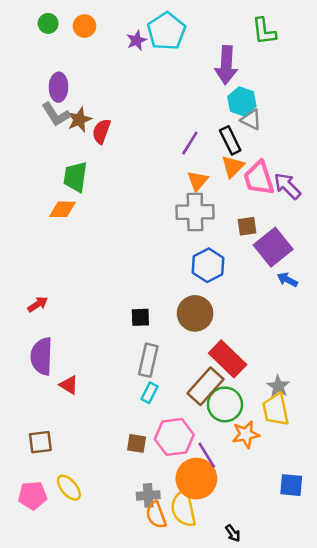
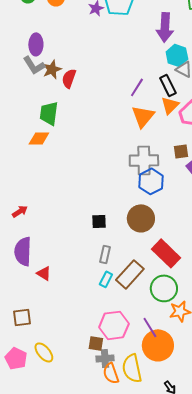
orange triangle: (198, 181) -> (143, 116), size x1.4
gray cross: (195, 212) -> (144, 160), moved
gray rectangle: (148, 360) -> (105, 254), size x0.7
brown rectangle: (205, 386) -> (130, 274), moved
pink hexagon: (174, 437) -> (114, 325), moved
brown square: (137, 443) -> (96, 343), moved
orange circle: (196, 479) -> (158, 345), moved
pink pentagon: (33, 495) -> (16, 358), turned 30

